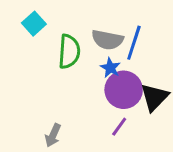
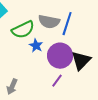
green semicircle: (69, 52) -> (23, 30), turned 60
blue star: (110, 68) -> (36, 46), moved

